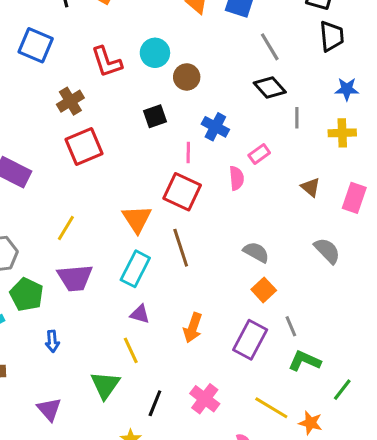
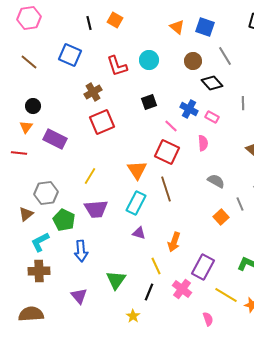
brown circle: (187, 77) -> (193, 61), moved
black diamond: (270, 88) -> (212, 83), moved
pink line: (188, 153) -> (171, 126), turned -48
pink rectangle: (259, 154) -> (212, 117), moved, turned 64
gray semicircle: (256, 252) -> (216, 181), moved
gray line: (291, 326) -> (240, 204), moved
purple rectangle: (250, 340) -> (203, 267), moved
blue arrow: (52, 341) -> (81, 251), size x1.5
yellow line: (131, 350) -> (156, 266), moved

